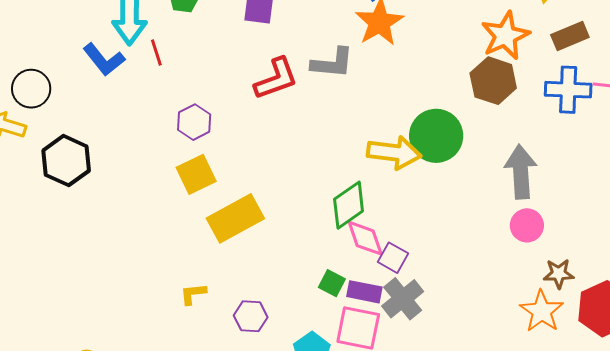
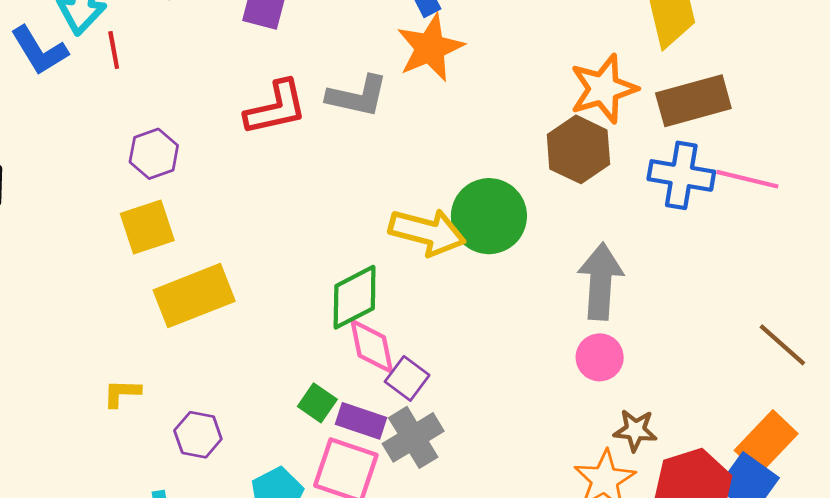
brown rectangle: (570, 36) -> (693, 101), size x1.4

